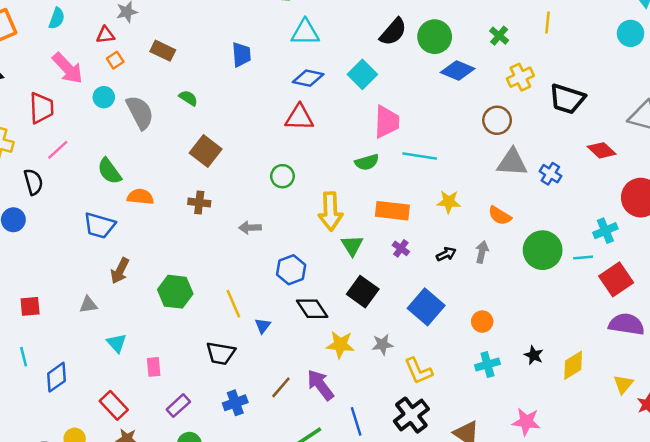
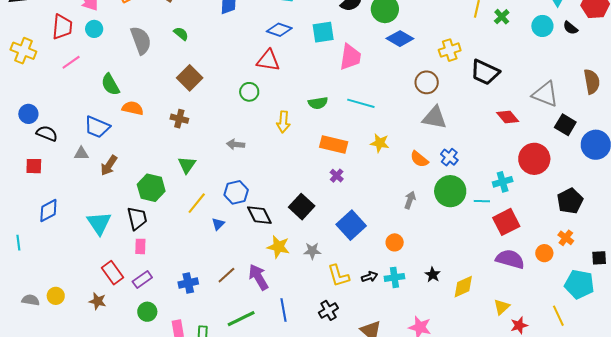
green cross: (499, 36) -> (502, 17), moved
cyan square: (362, 74) -> (323, 32), turned 30
cyan circle: (104, 97) -> (94, 29), moved
pink trapezoid: (387, 122) -> (350, 57), moved
blue cross: (550, 174) -> (449, 157), moved
green circle: (282, 176) -> (249, 92), moved
black semicircle: (33, 182) -> (47, 133), moved, turned -60
yellow arrow: (330, 211) -> (283, 122), moved, size x0.7
gray arrow: (250, 228) -> (236, 144), moved
green triangle: (352, 245) -> (187, 165), moved
gray arrow: (482, 252) -> (410, 200), moved
black arrow: (446, 254) -> (369, 277), moved
blue hexagon: (291, 270) -> (236, 192), moved
yellow line: (233, 304) -> (197, 203), turned 55
gray triangle: (88, 305) -> (81, 154), moved
red square: (30, 306) -> (34, 166), moved
cyan triangle: (117, 343) -> (99, 223), size x1.5
black trapezoid: (221, 353) -> (137, 218), moved, turned -120
cyan line: (24, 357) -> (18, 243), moved
pink rectangle: (154, 367) -> (140, 246), moved
blue diamond: (57, 377) -> (48, 211), moved
red rectangle: (114, 405) -> (112, 273), moved
black cross: (411, 415) -> (328, 310), size x0.7

